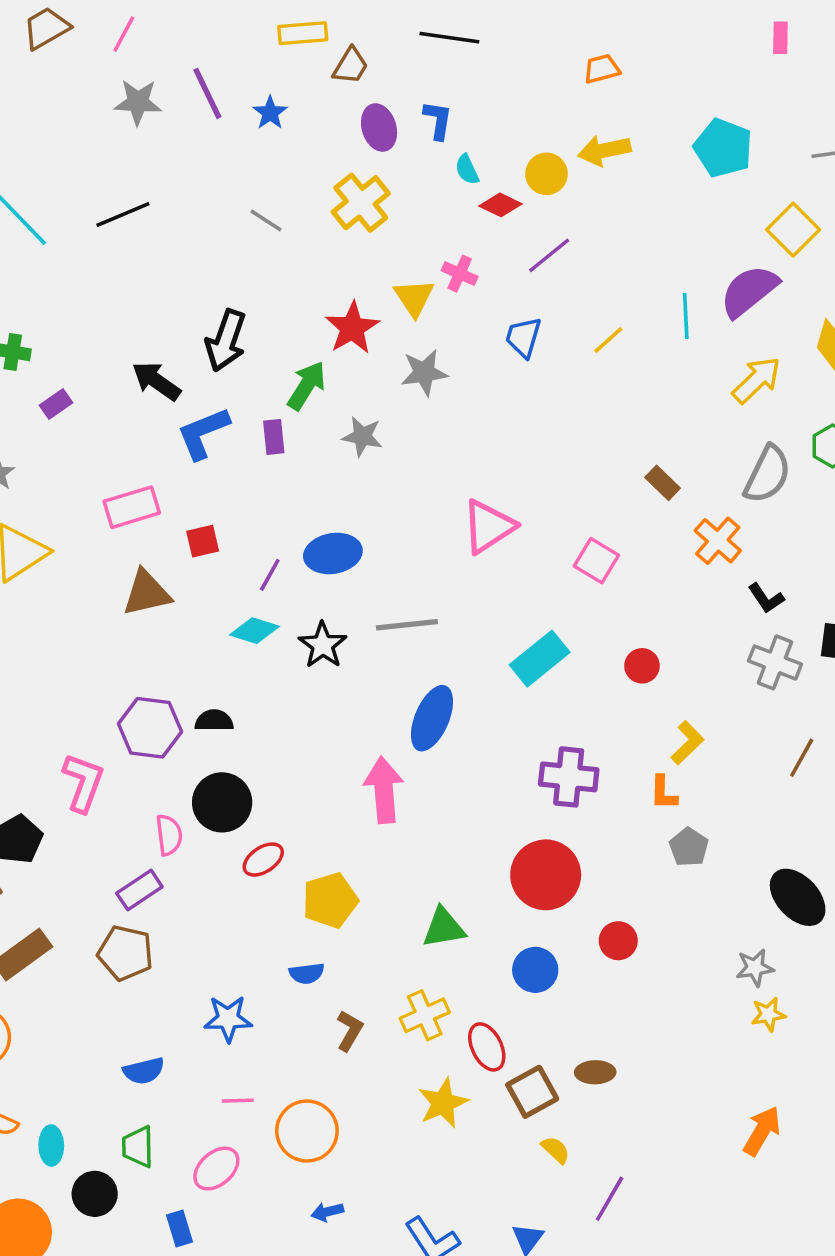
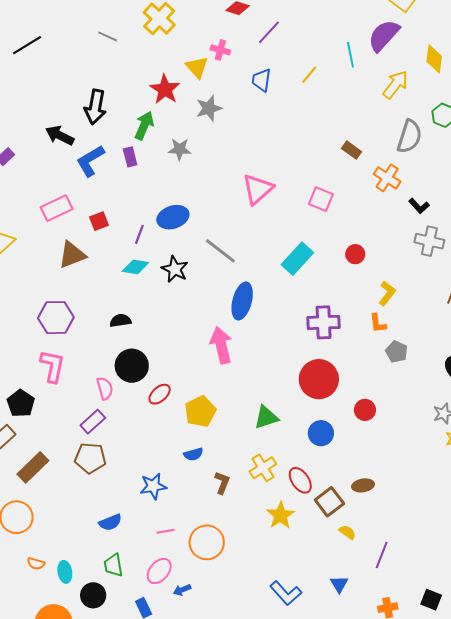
gray line: (407, 625) -> (220, 251), turned 52
purple hexagon: (150, 728) -> (56, 318), moved
blue arrow: (327, 1212) -> (182, 590), moved

